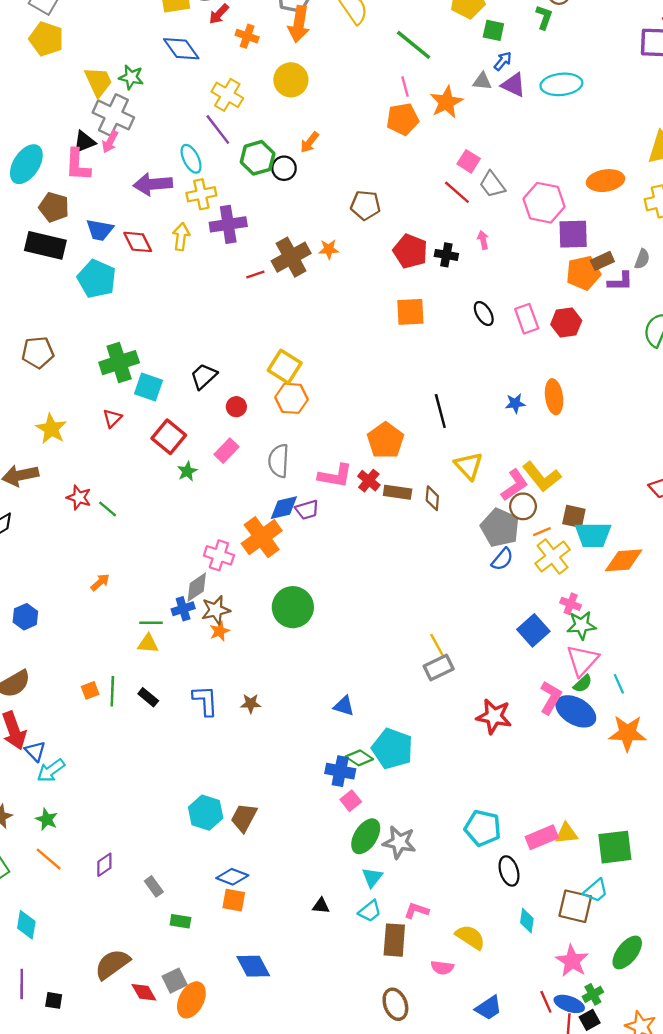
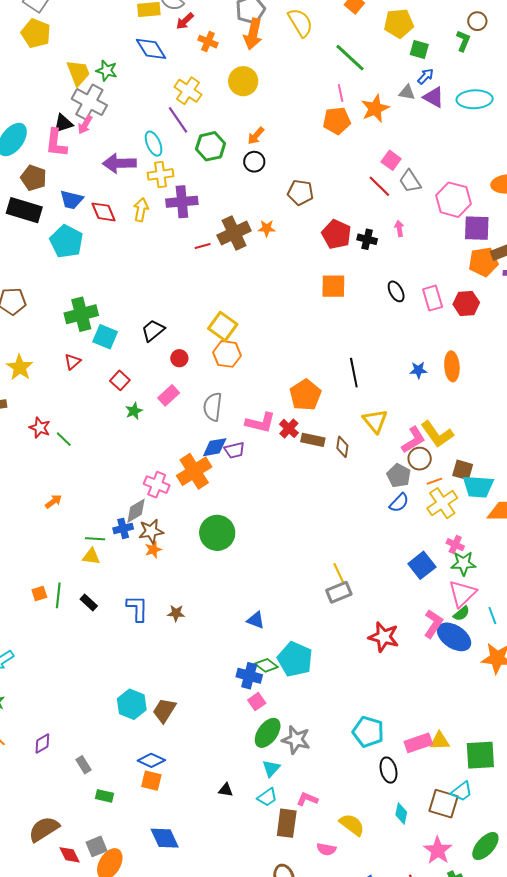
black circle: (284, 168) -> (254, 162), moved
red square: (169, 437) -> (120, 380), size x0.7
gray pentagon: (500, 528) -> (399, 476), size x0.7

